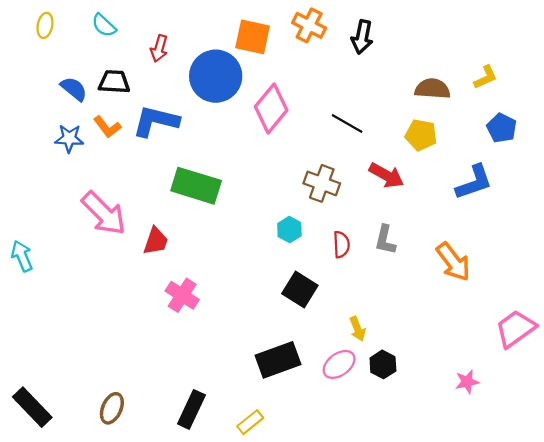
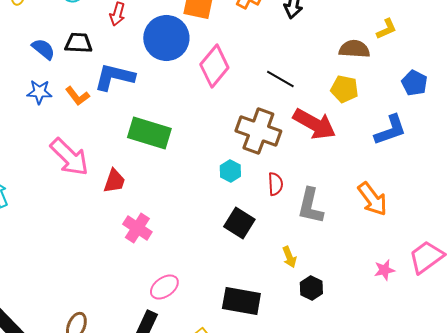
yellow L-shape: (486, 77) -> (386, 29), moved
orange L-shape: (107, 127) -> (77, 96), moved
red arrow: (386, 175) -> (314, 124), size x1.4
brown cross: (322, 183) -> (258, 131), size x1.4
gray L-shape: (385, 240) -> (310, 206), moved, size x1.4
black rectangle: (278, 360) -> (241, 301), moved, turned 30
pink ellipse: (339, 364) -> (164, 287), moved
pink star: (467, 382) -> (384, 270), moved

